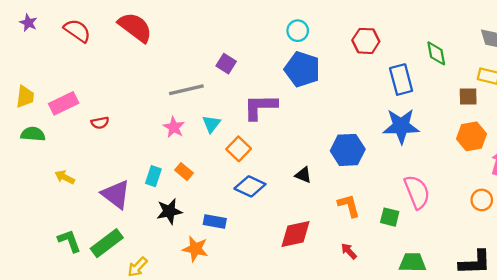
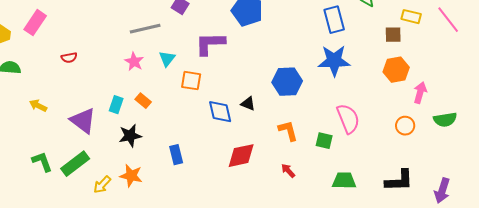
pink rectangle: (64, 103) -> (35, 23), moved, turned -30
orange square: (239, 149) -> (191, 81), turned -35
blue diamond: (250, 186) -> (220, 112), moved, turned 52
blue rectangle: (215, 222) -> (176, 155), moved, turned 66
orange star: (195, 249) -> (131, 176), moved

